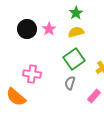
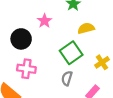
black circle: (27, 29) -> (21, 39), moved
yellow semicircle: (76, 32) -> (86, 28), moved

